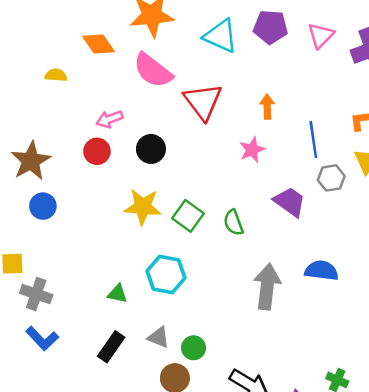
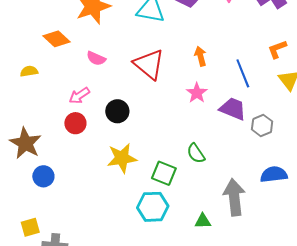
pink semicircle: (153, 70) -> (96, 58), moved, size x0.6
gray hexagon: (331, 178) -> (262, 125), moved
purple trapezoid: (290, 202) -> (233, 109), moved
green square: (188, 216) -> (164, 173), moved
green triangle: (117, 294) -> (203, 221), moved

